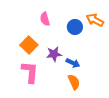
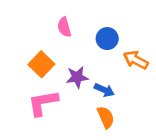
orange arrow: (95, 20) -> (136, 60), moved
pink L-shape: (30, 72) -> (43, 103), turned -105

